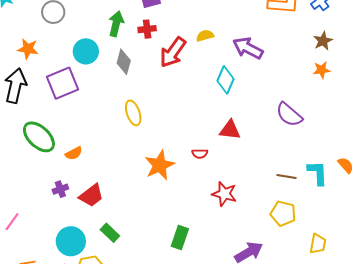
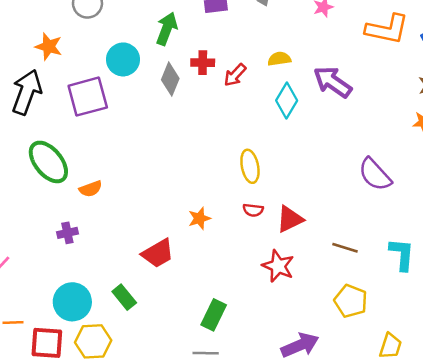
red cross: (147, 29) -> (203, 63), moved
red arrow: (173, 52) -> (235, 75), size x0.6
cyan diamond: (226, 80) -> (287, 101), moved
yellow ellipse: (133, 113) -> (250, 166), moved
red triangle: (230, 130) -> (290, 219), moved, turned -40
orange star: (160, 165) -> (199, 218), size x0.6
brown line: (287, 177) -> (345, 248), moved
red trapezoid: (91, 195) -> (158, 253), moved

